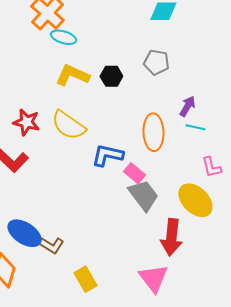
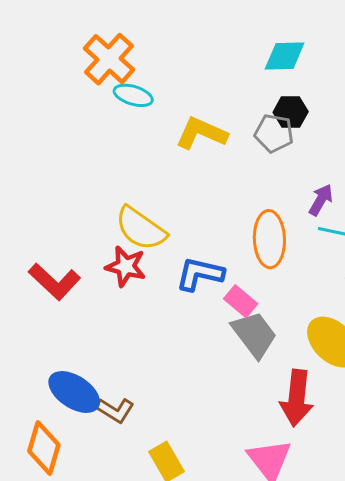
yellow L-shape: (72, 75) -> (201, 133), moved
black hexagon: (111, 76) -> (291, 112), moved
red star: (26, 122) -> (126, 266), moved

